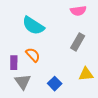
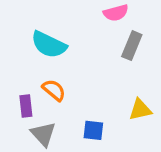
gray rectangle: (78, 42) -> (132, 46), moved
blue square: (55, 84) -> (93, 130), turned -32

